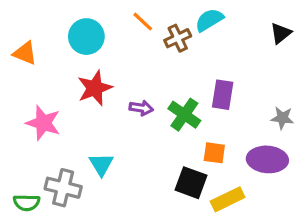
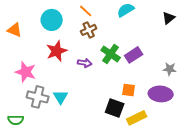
brown cross: (178, 38) -> (89, 30), moved
purple rectangle: (223, 95) -> (134, 55), turned 48
green cross: (184, 115) -> (111, 54), moved
gray cross: (63, 188) -> (38, 97), moved

